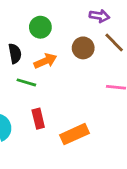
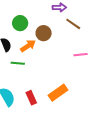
brown circle: (83, 48) -> (44, 33), moved
red rectangle: (38, 119) -> (31, 98), moved

